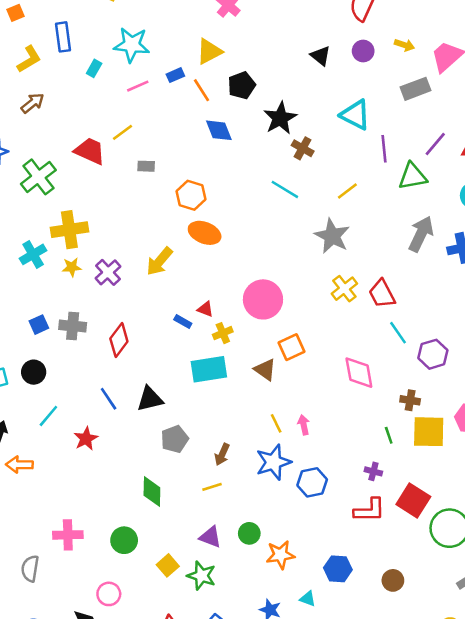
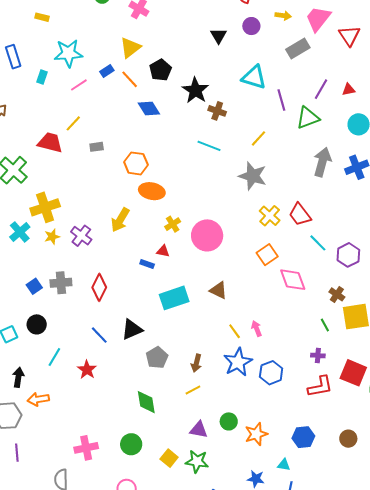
black triangle: (321, 56) -> (219, 36), turned 30
yellow cross: (223, 333) -> (173, 224), moved
orange square: (292, 347) -> (267, 255), moved
brown cross: (410, 400) -> (337, 294), turned 35

